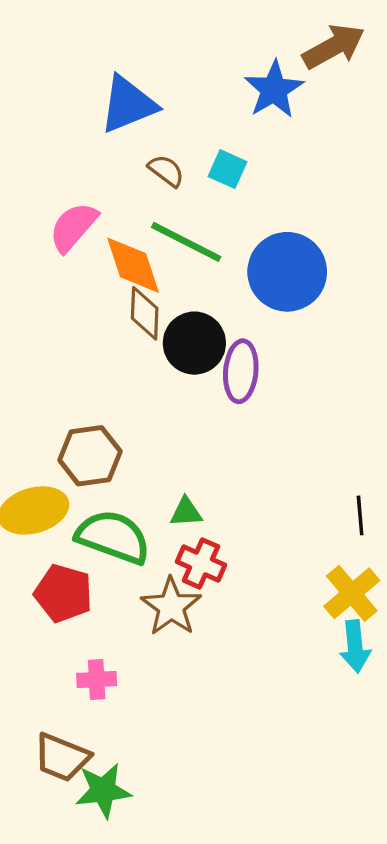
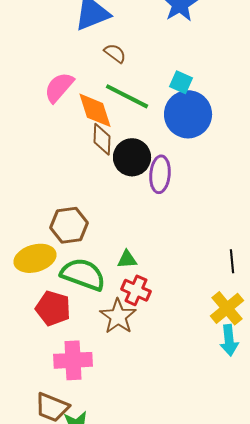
cyan square: (228, 169) -> (181, 82), moved
pink cross: (97, 679) -> (73, 360), size x1.6

